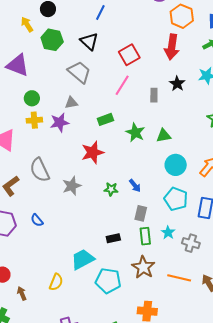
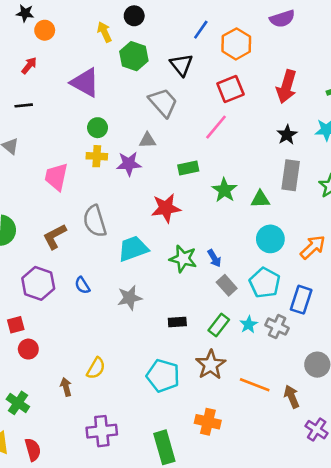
orange hexagon: (182, 16) -> (236, 44), moved
gray rectangle: (154, 95) -> (291, 175), moved, size x1.6
gray star: (72, 186) -> (130, 298), moved
green star: (111, 189) -> (183, 259), size x1.5
gray rectangle: (141, 213) -> (227, 285), moved, turned -63
green rectangle: (145, 236) -> (219, 325), turned 36
gray cross: (191, 243) -> (277, 327), moved
cyan trapezoid: (83, 259) -> (133, 249), moved
brown arrow: (22, 293) -> (66, 387), moved

